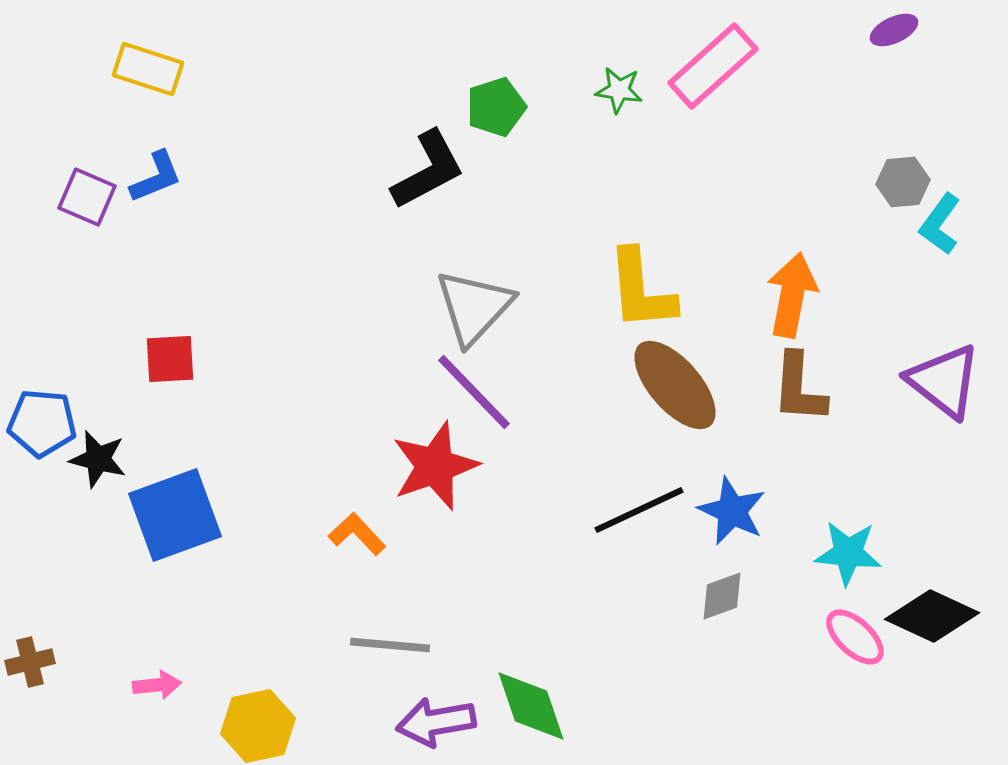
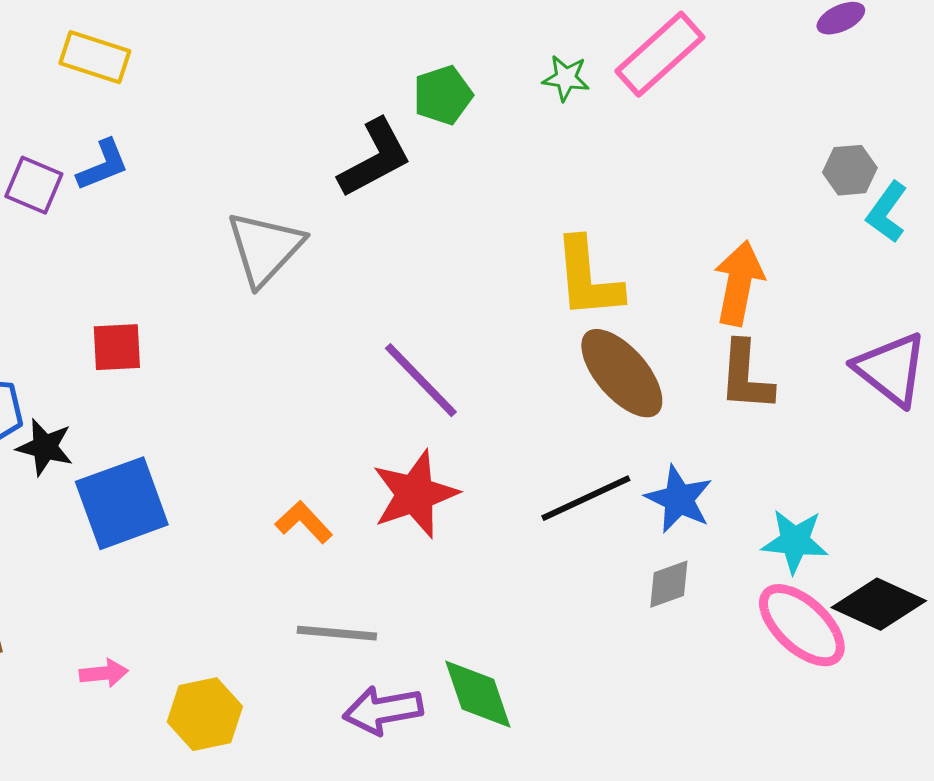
gray triangle: (474, 307) -> (265, 248), moved
red star: (435, 466) -> (415, 494), moved
pink ellipse: (855, 637) -> (802, 625), size x1.5

